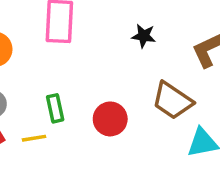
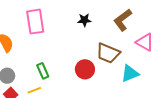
red circle: (110, 119) -> (85, 69), moved

